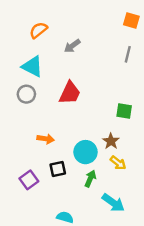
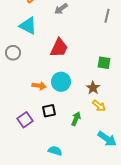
gray circle: (26, 94) -> (13, 53), moved
cyan circle: (86, 152) -> (61, 82), moved
cyan arrow: (113, 203) -> (107, 139), moved

